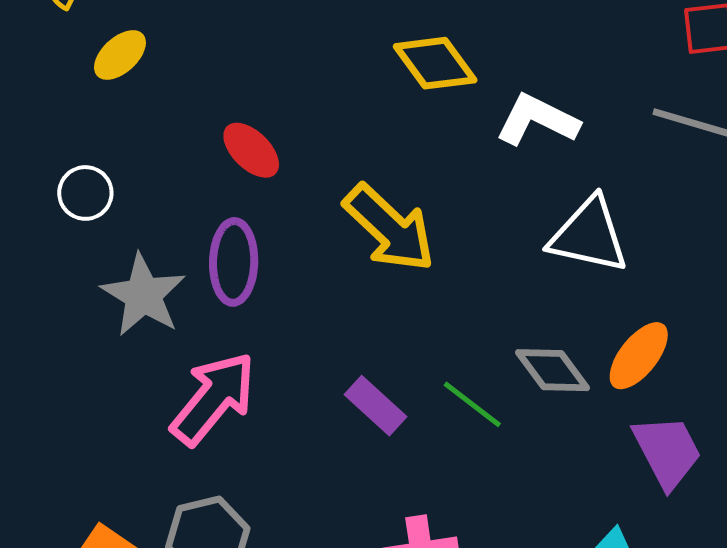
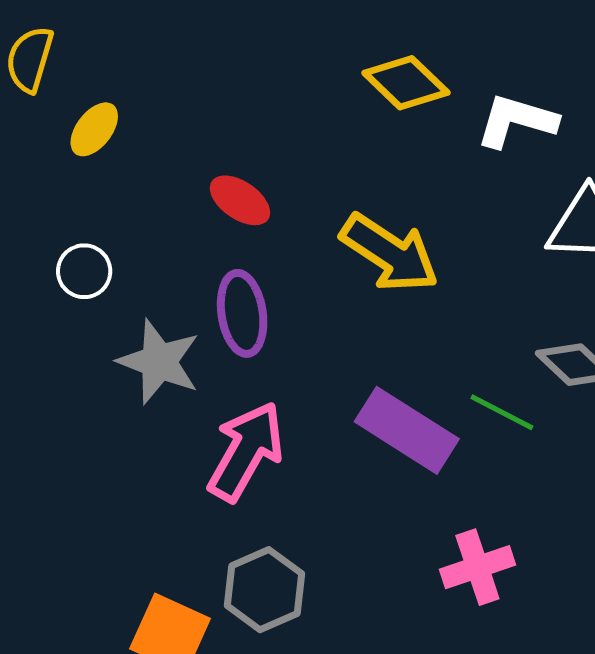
purple rectangle: (375, 406) -> (407, 430), size x1.6

